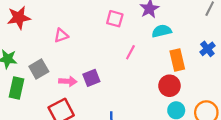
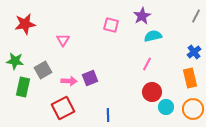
pink triangle: (61, 35) -> (63, 40), turned -40
pink line: (130, 52) -> (147, 64), moved
orange rectangle: (177, 60) -> (190, 78), moved
red circle: (169, 86) -> (152, 92), moved

